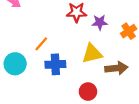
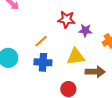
orange line: (41, 44) -> (41, 41), moved

